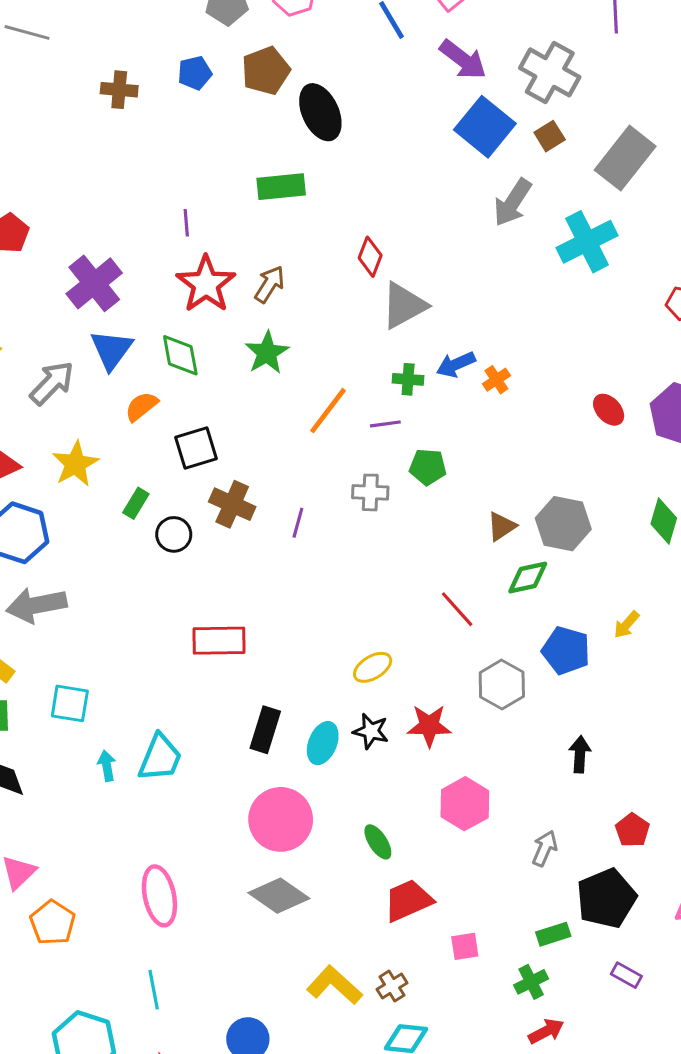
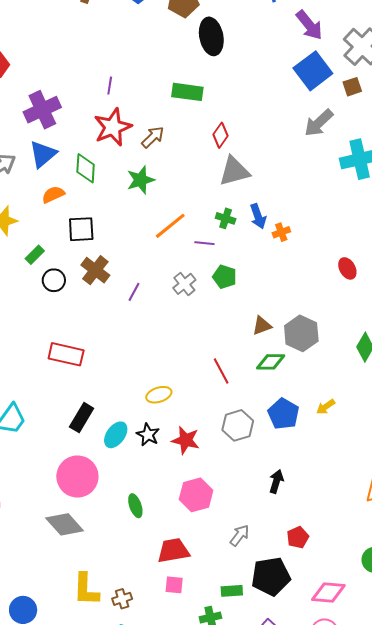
green rectangle: (281, 187) -> (187, 92), moved
blue arrow: (456, 364) -> (258, 216), turned -100
gray cross: (370, 492) -> (184, 284), turned 35
red trapezoid: (408, 900) -> (173, 551), moved
yellow L-shape: (334, 985) -> (86, 589), turned -144

